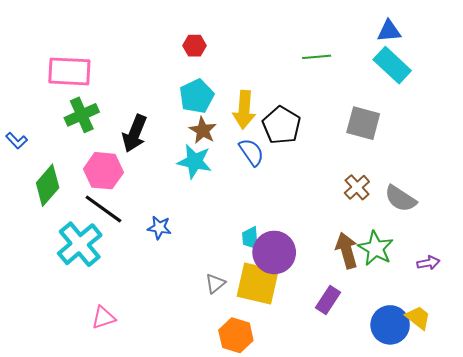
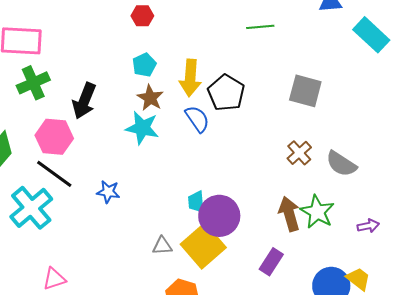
cyan rectangle: (392, 65) -> (371, 35), moved
cyan pentagon: (197, 96) -> (144, 65), size x0.7
gray triangle: (215, 284) -> (162, 246), turned 35
yellow square: (258, 284) -> (203, 246), turned 36

